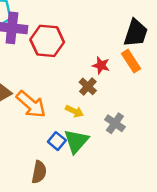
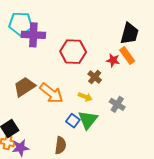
red hexagon: (47, 41) -> (73, 52), moved
red star: (101, 65) -> (113, 60), moved

